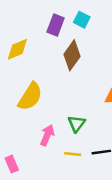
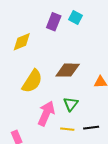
brown diamond: (72, 55) -> (68, 70), moved, turned 55
pink arrow: (47, 135) -> (46, 113), size x1.4

